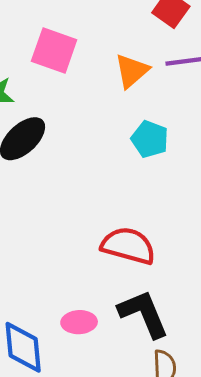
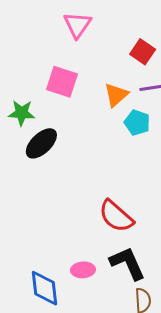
cyan pentagon: (150, 139) -> (137, 123), moved
red semicircle: (128, 246) -> (116, 216), turned -153

